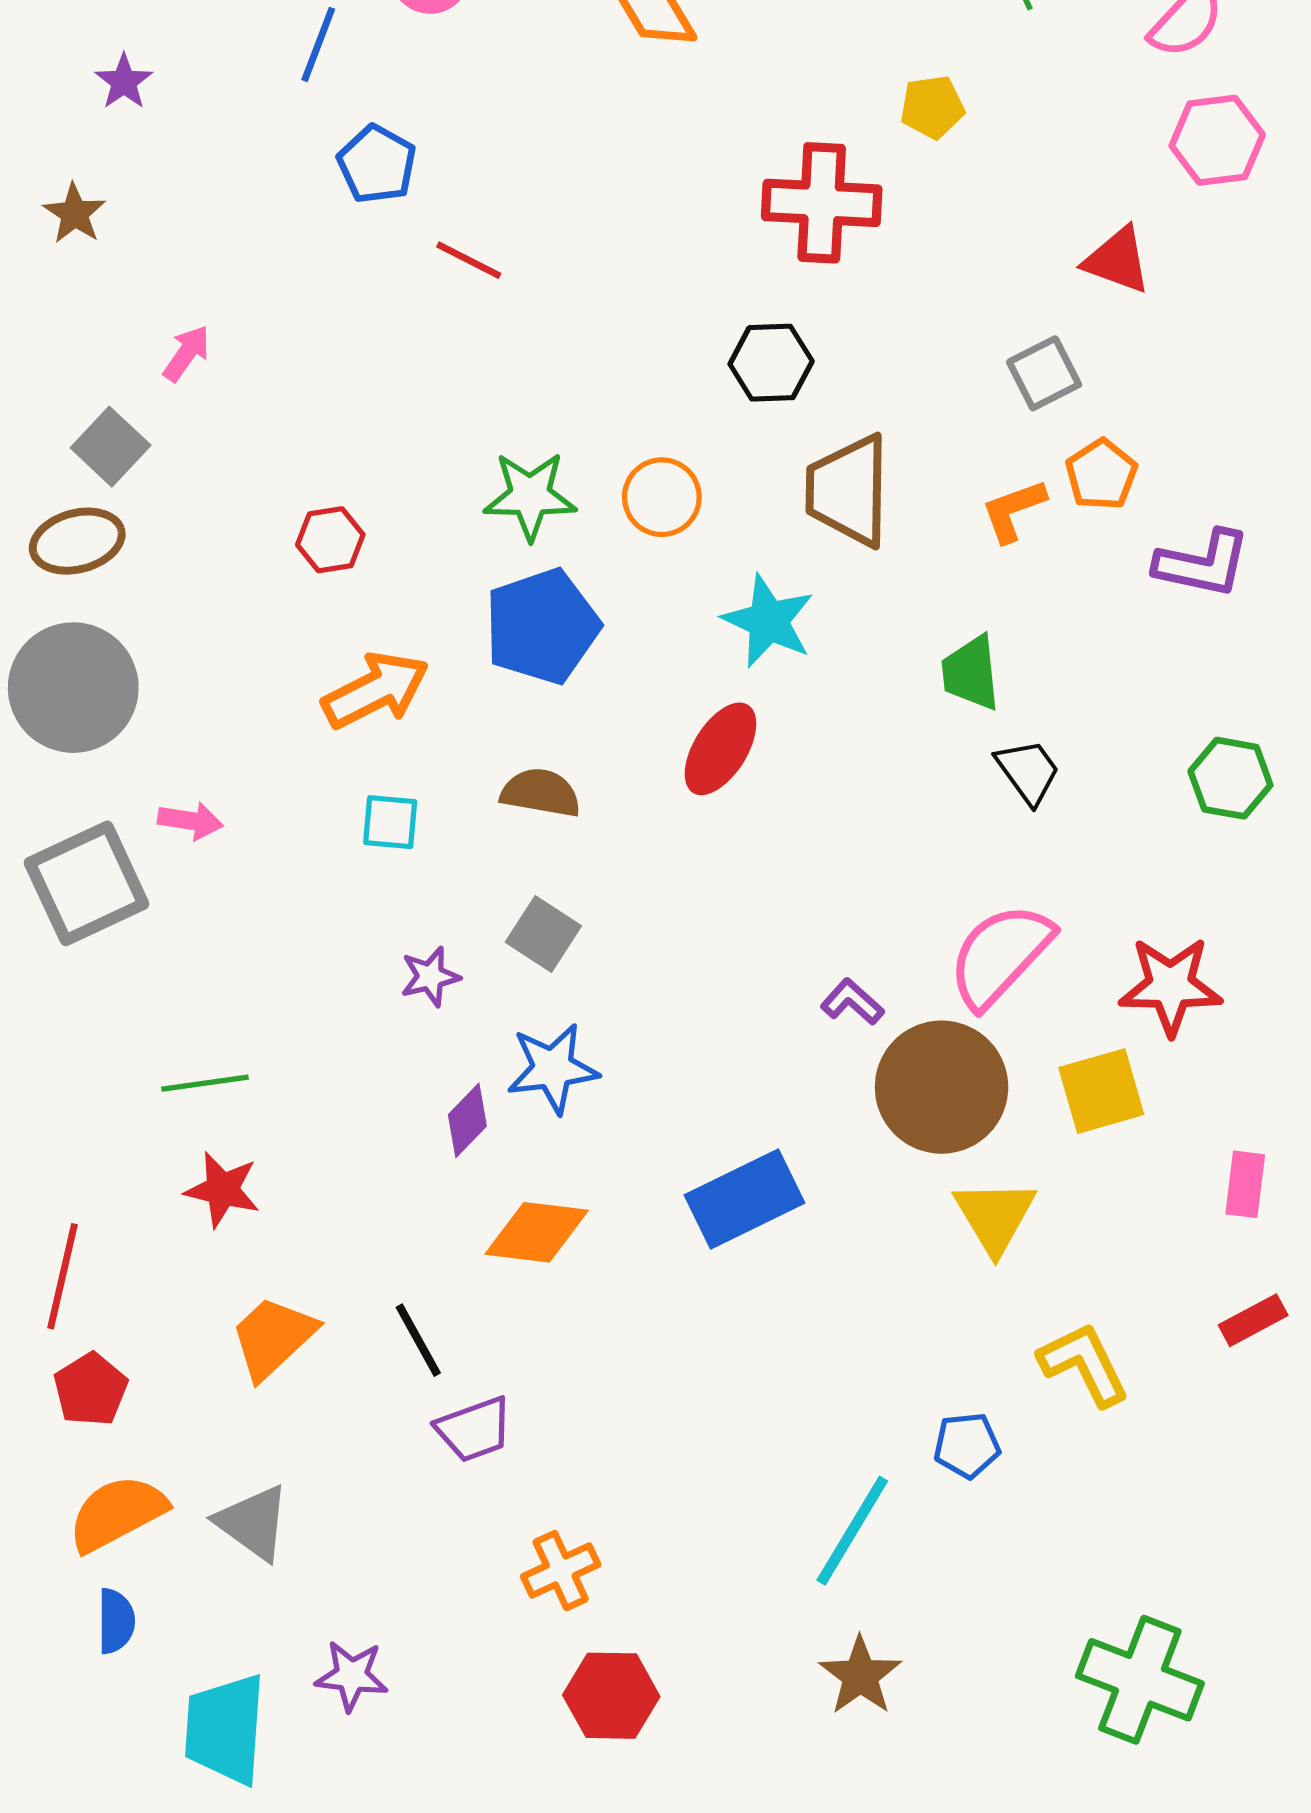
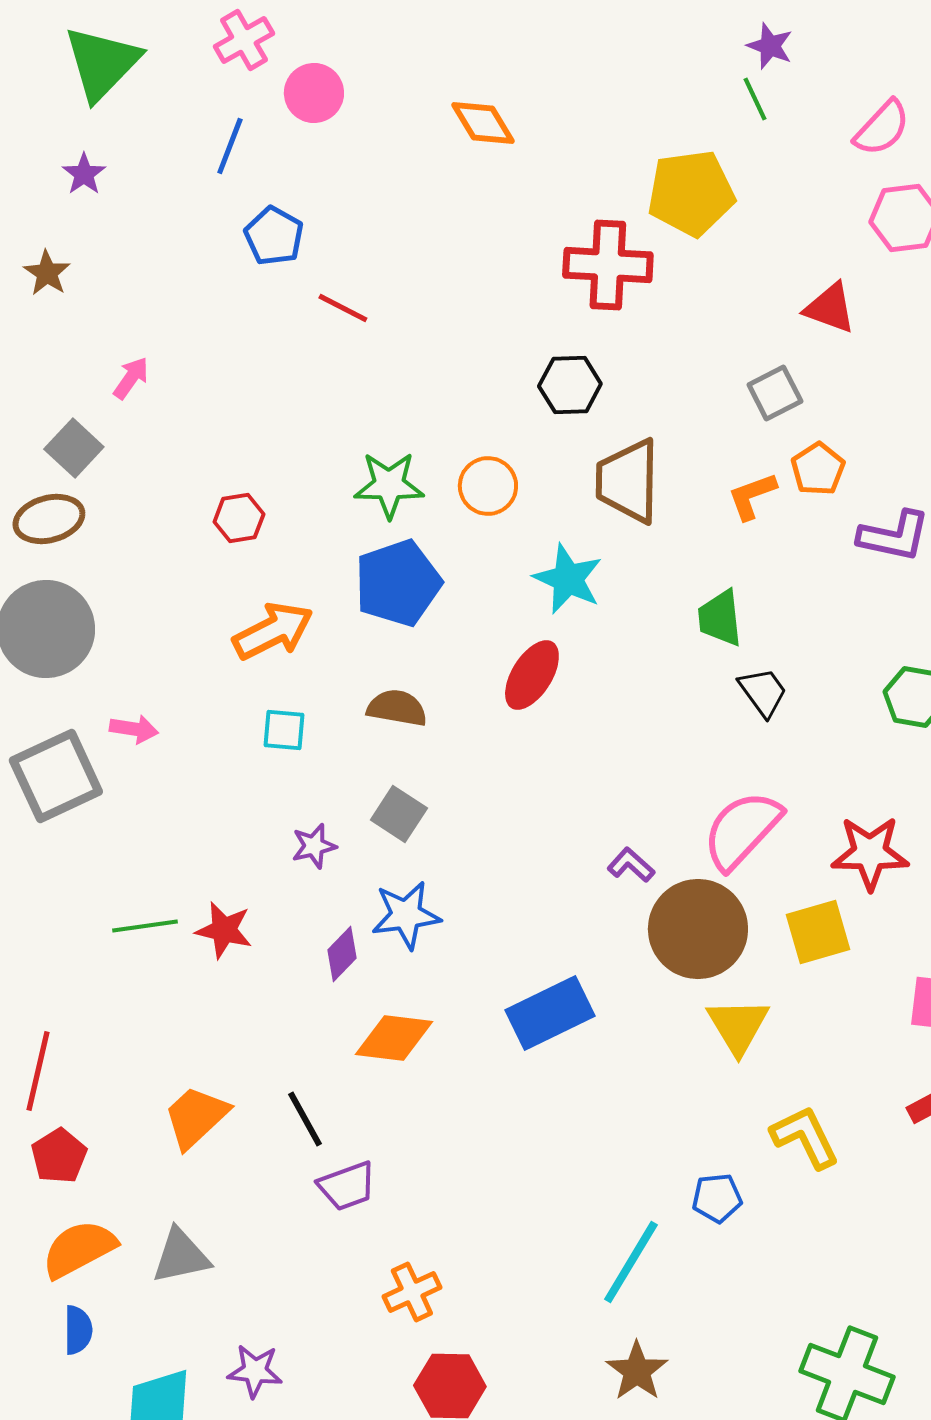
yellow pentagon: (932, 107) -> (691, 193), size x1.8
red star: (222, 1190) -> (224, 930), moved
gray triangle: (253, 1523) -> (181, 1256), turned -48

